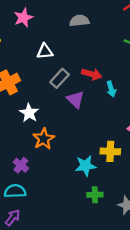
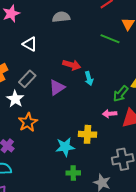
white triangle: (45, 51) -> (30, 44), turned 35
gray rectangle: (60, 78) -> (27, 79), moved
purple triangle: (76, 99) -> (57, 87), turned 42

